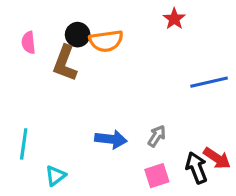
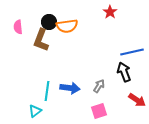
cyan line: (24, 144) -> (47, 91), moved
black arrow: (196, 168) -> (124, 72), moved

